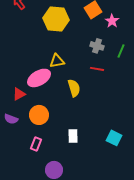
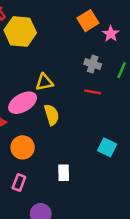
yellow hexagon: (56, 19) -> (20, 31), moved
yellow semicircle: (74, 88) -> (52, 115), moved
cyan square: (114, 138) -> (107, 147), moved

